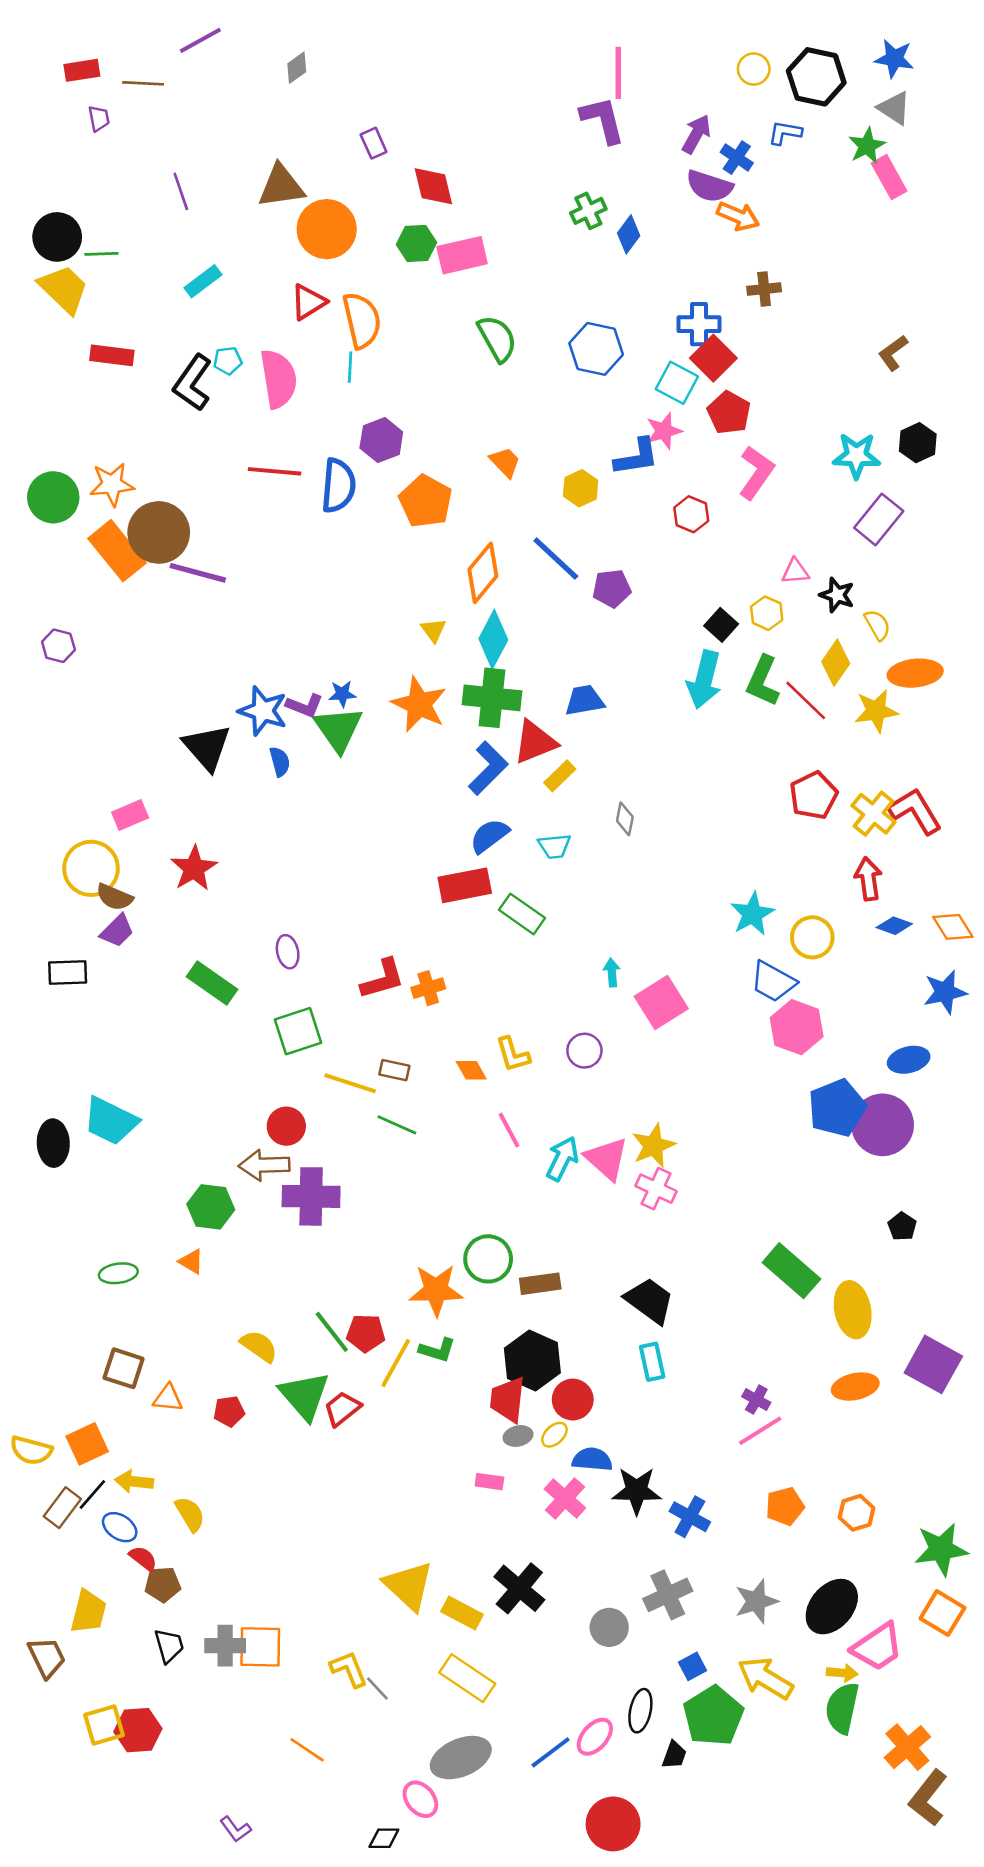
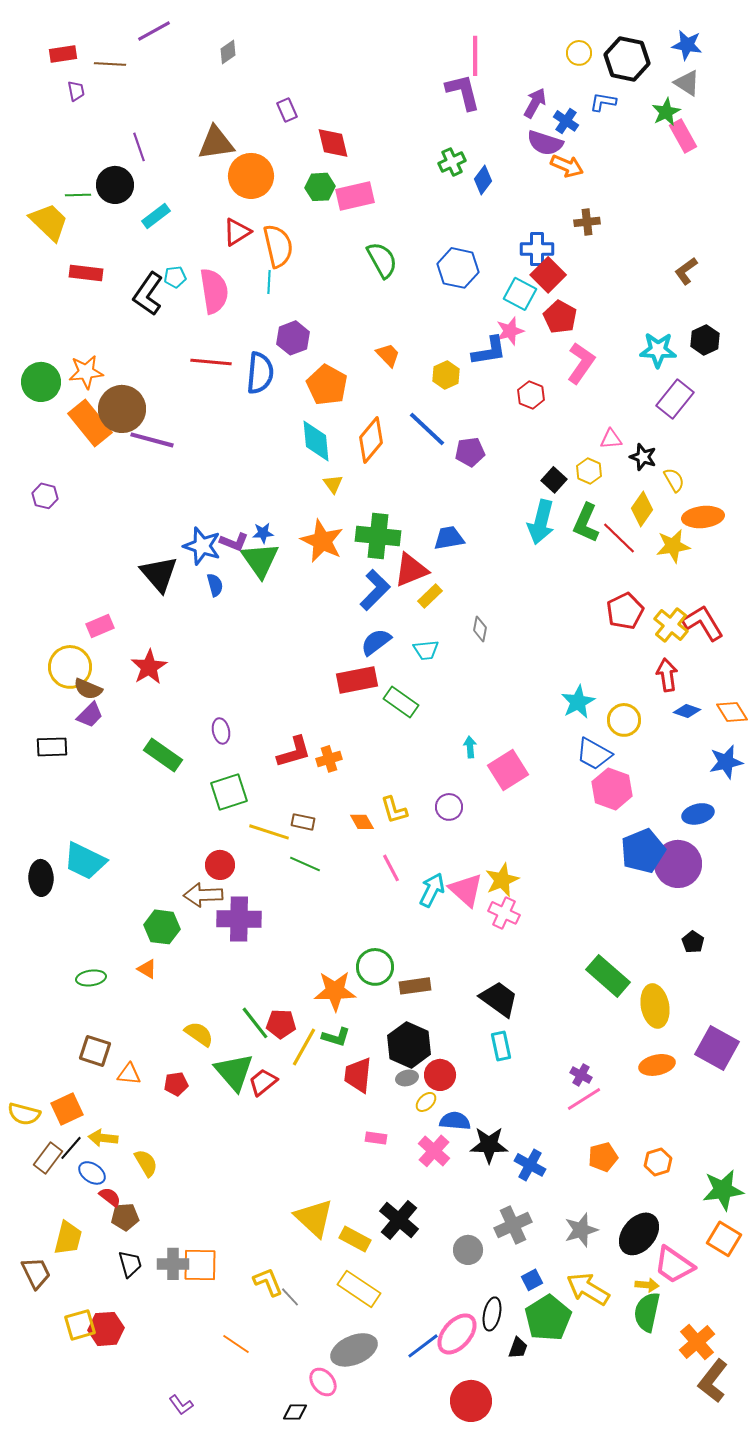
black circle: (57, 237) -> (115, 185), moved
cyan diamond: (493, 639) -> (316, 441), moved, turned -33
red trapezoid: (508, 1400) -> (358, 1075), moved
gray ellipse: (518, 1436) -> (407, 1078), moved
pink trapezoid: (877, 1647) -> (674, 1265), turned 69
pink ellipse: (595, 1737) -> (457, 1334), size x1.4

